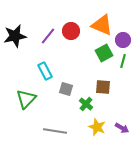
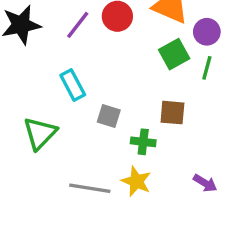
green cross: (86, 104) -> (143, 142), turned -32
yellow star: (97, 127) -> (136, 181), moved

